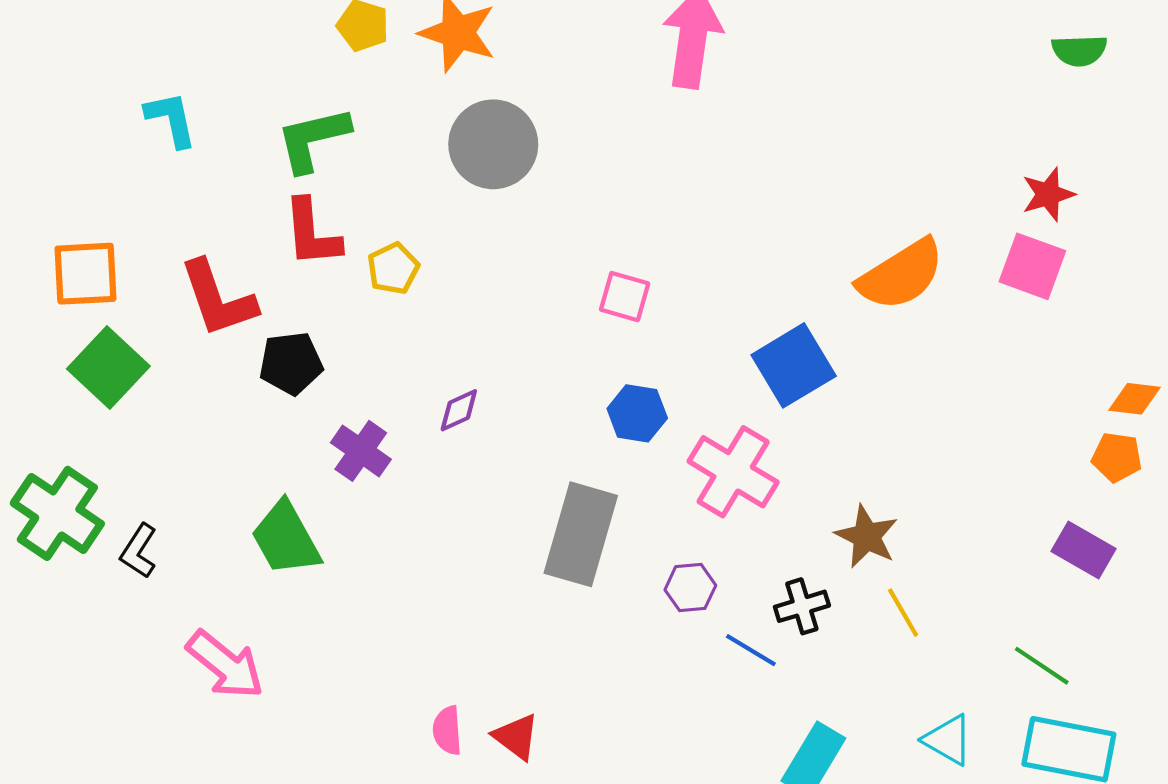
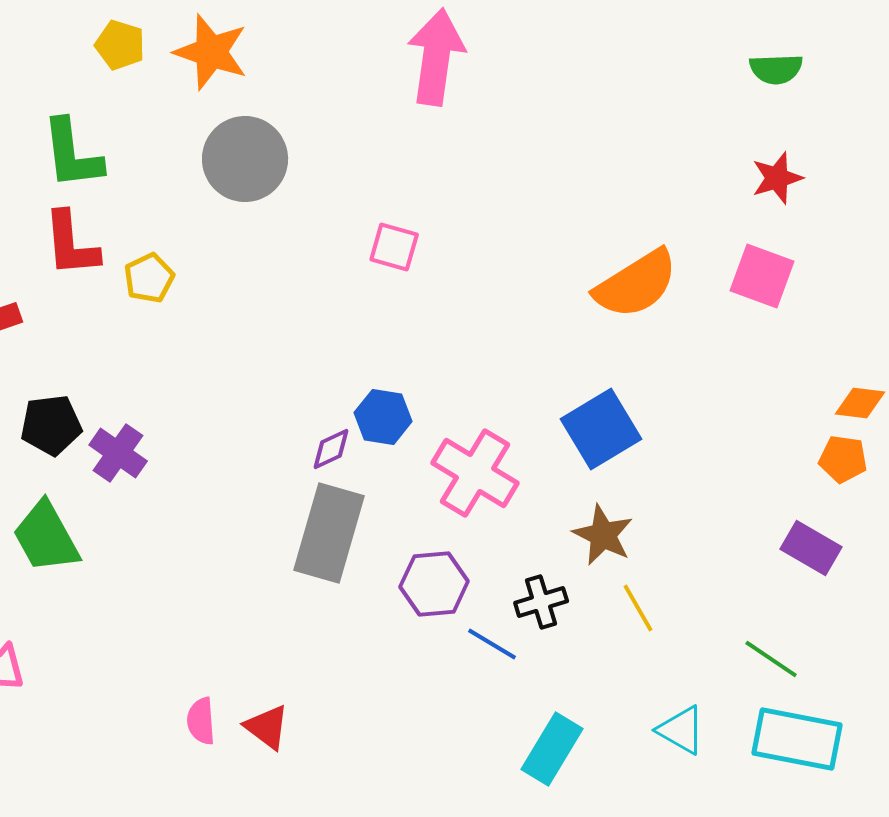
green semicircle: (1079, 50) -> (776, 69), moved
green L-shape: (313, 139) -> (72, 154), turned -84
red star: (1048, 194) -> (777, 178), moved
pink square: (625, 297) -> (394, 247), moved
black pentagon: (291, 363) -> (51, 425), moved
blue square: (794, 365) -> (601, 429), moved
purple diamond: (459, 410) -> (331, 449), moved
purple hexagon: (690, 588) -> (434, 584), size x1.4

